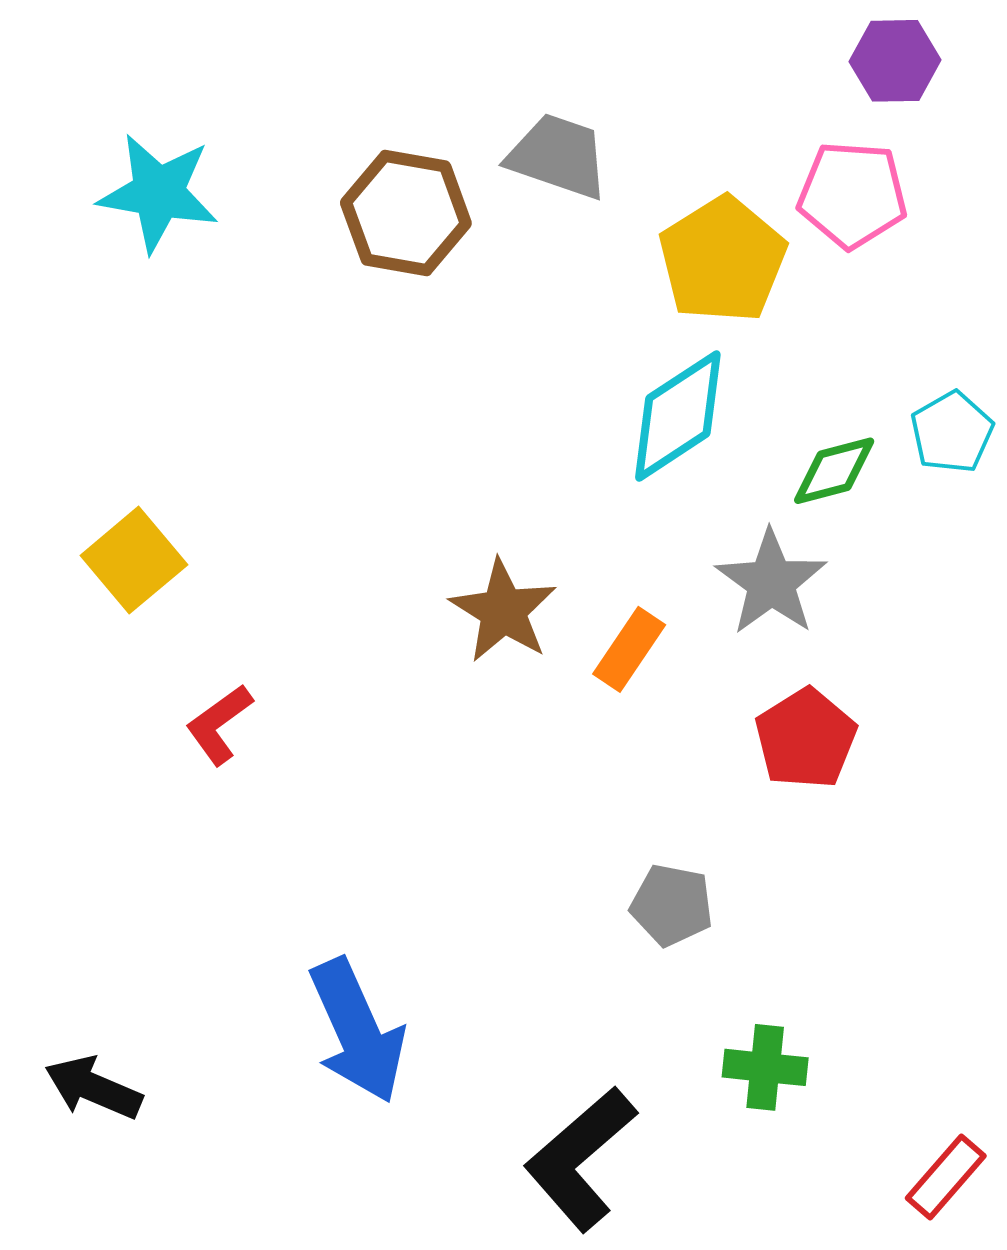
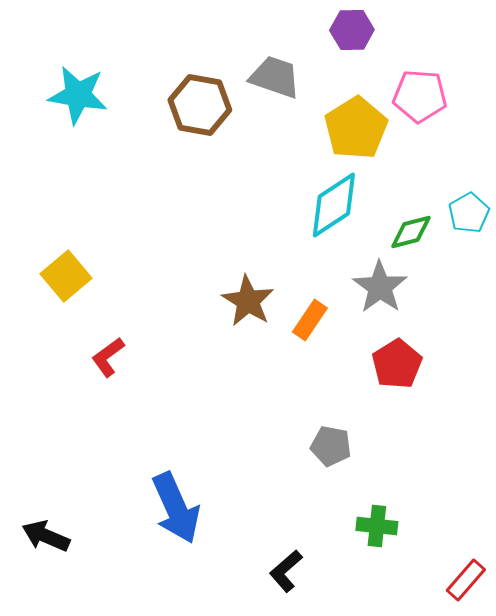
purple hexagon: (895, 61) -> (352, 30), moved
black L-shape: (580, 1159) -> (286, 571), size x0.6

